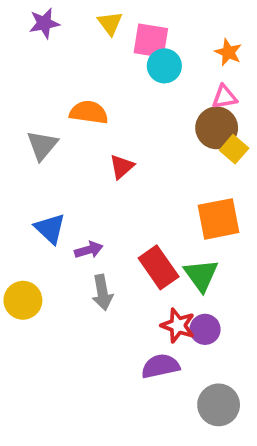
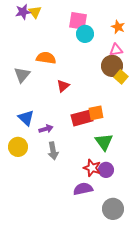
yellow triangle: (110, 23) -> (35, 12), moved
orange square: (219, 219) -> (96, 113), moved, size x0.7
red rectangle: (159, 267) -> (82, 118), moved, turned -70
yellow circle: (23, 300) -> (18, 147), moved

